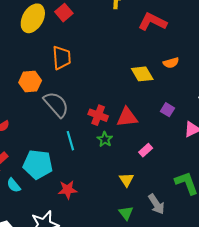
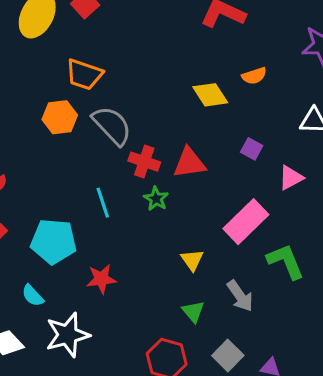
orange trapezoid: (62, 58) -> (84, 74), turned 115
orange hexagon: (30, 82) -> (60, 117), moved
gray semicircle: (56, 104) -> (112, 126), moved
pink rectangle: (146, 150) -> (246, 222), moved, size x2.0
cyan semicircle: (14, 185) -> (33, 295), moved

